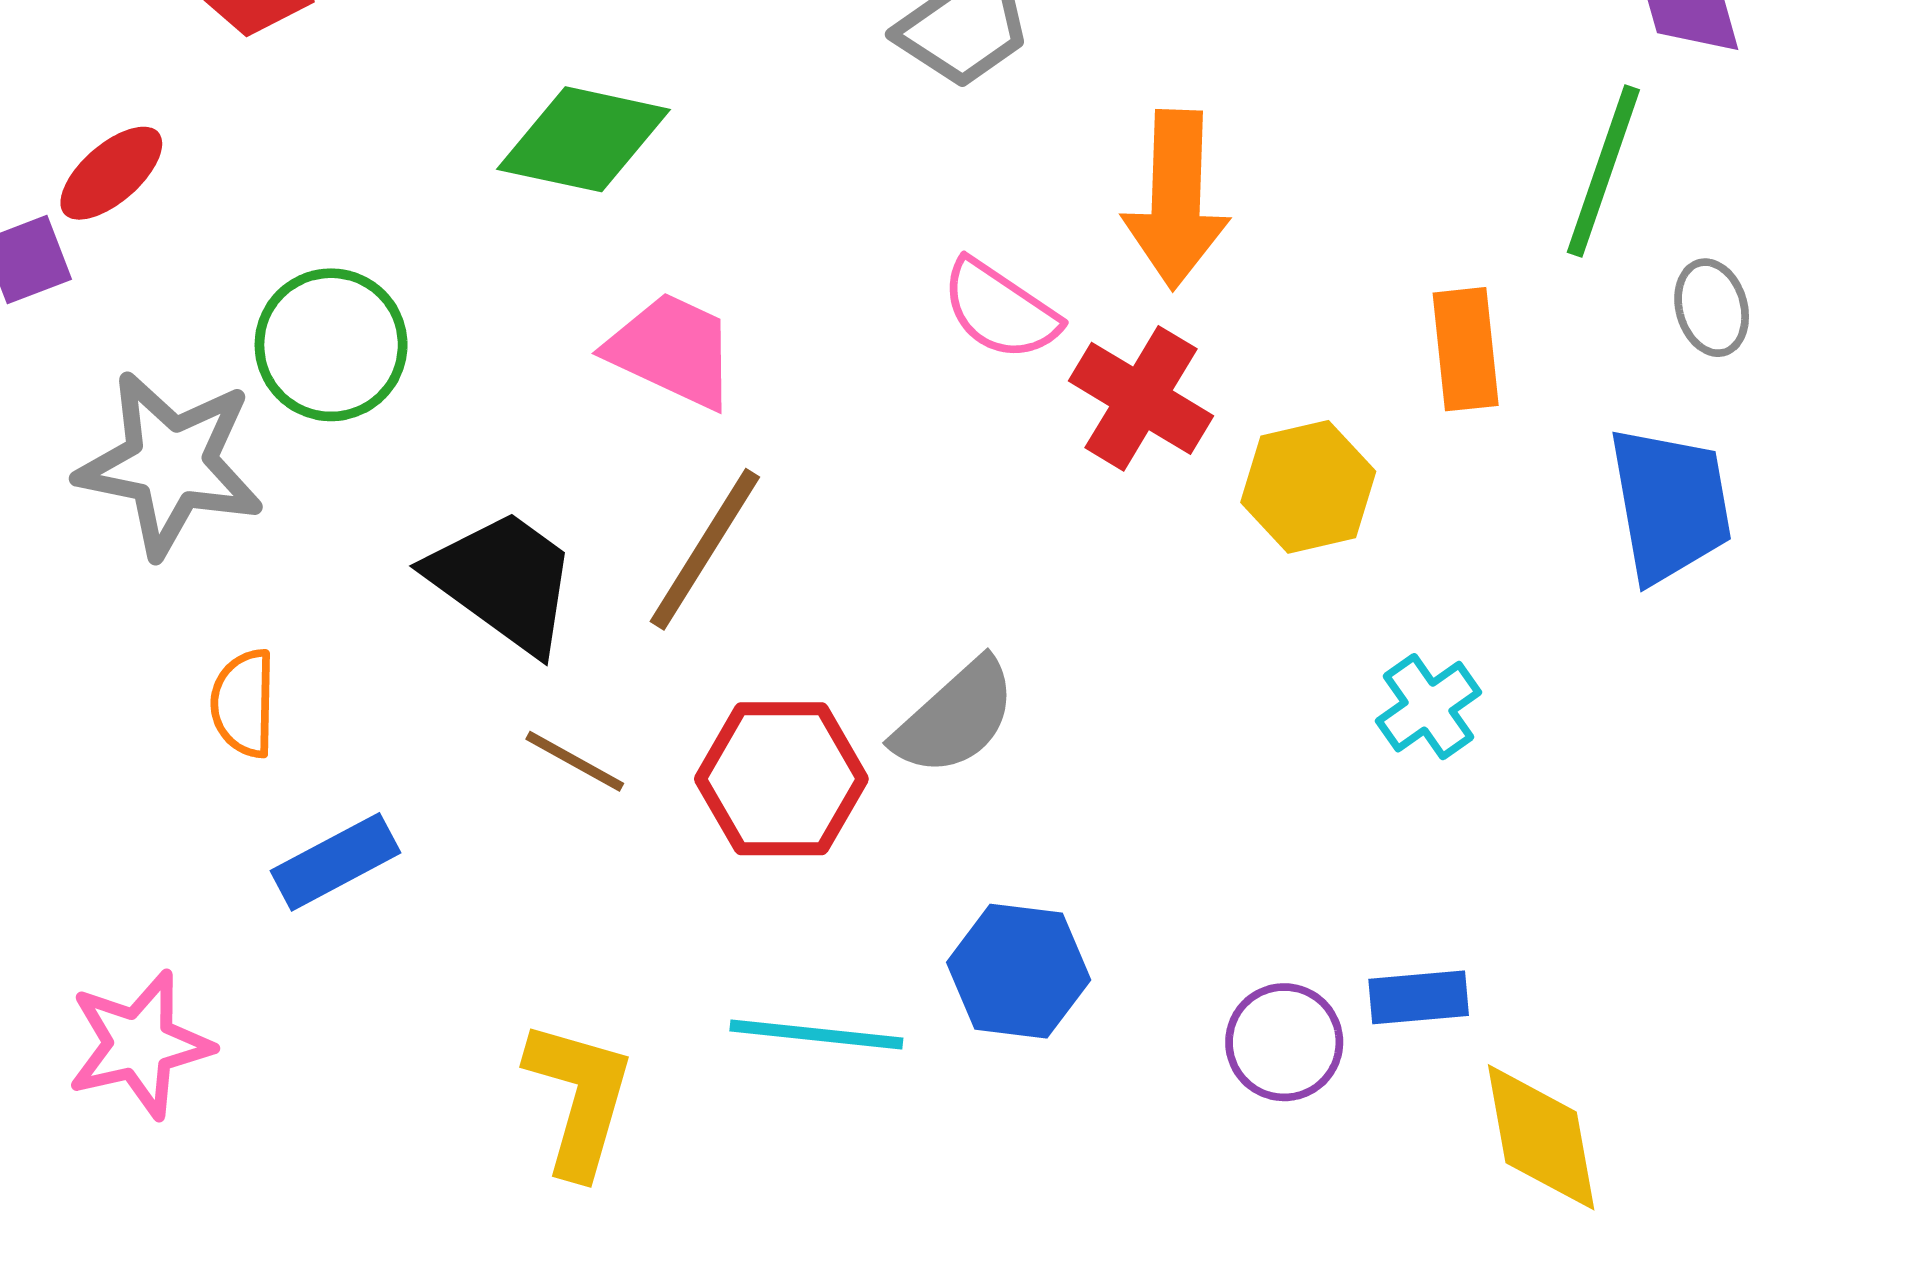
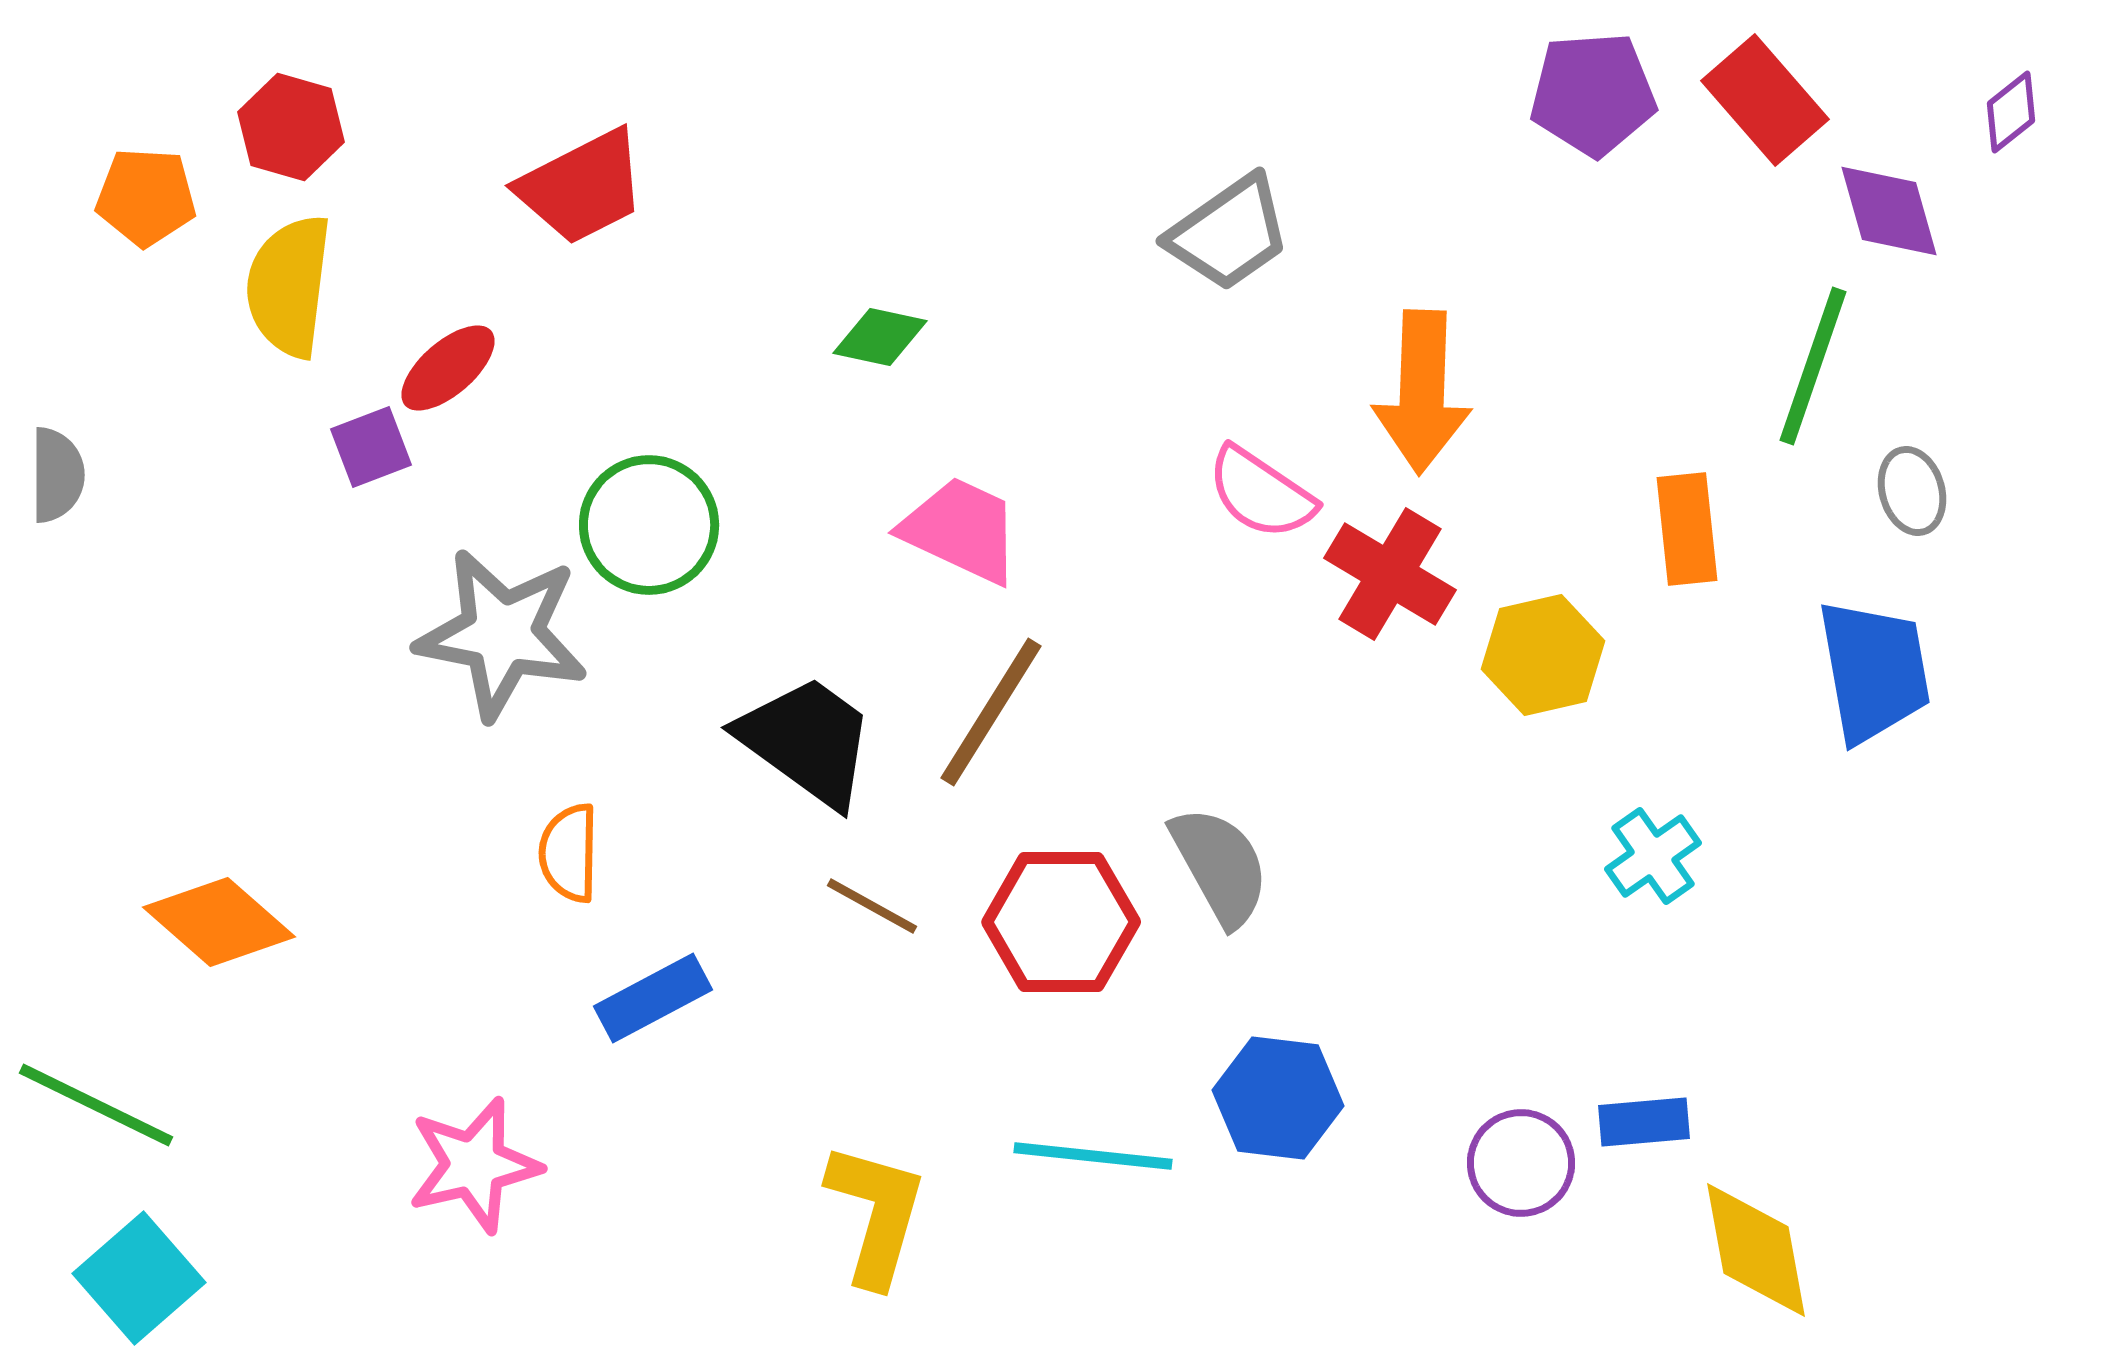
green diamond: (584, 139) -> (880, 337), size x0.6
gray semicircle: (955, 718) -> (1220, 866), turned -77

